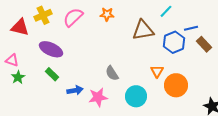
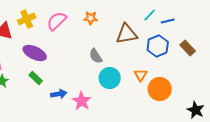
blue line: (191, 28) -> (168, 21), moved
gray semicircle: (112, 73) -> (96, 56), moved
cyan circle: (136, 96) -> (110, 78), moved
pink star: (98, 97) -> (82, 101), turned -30

